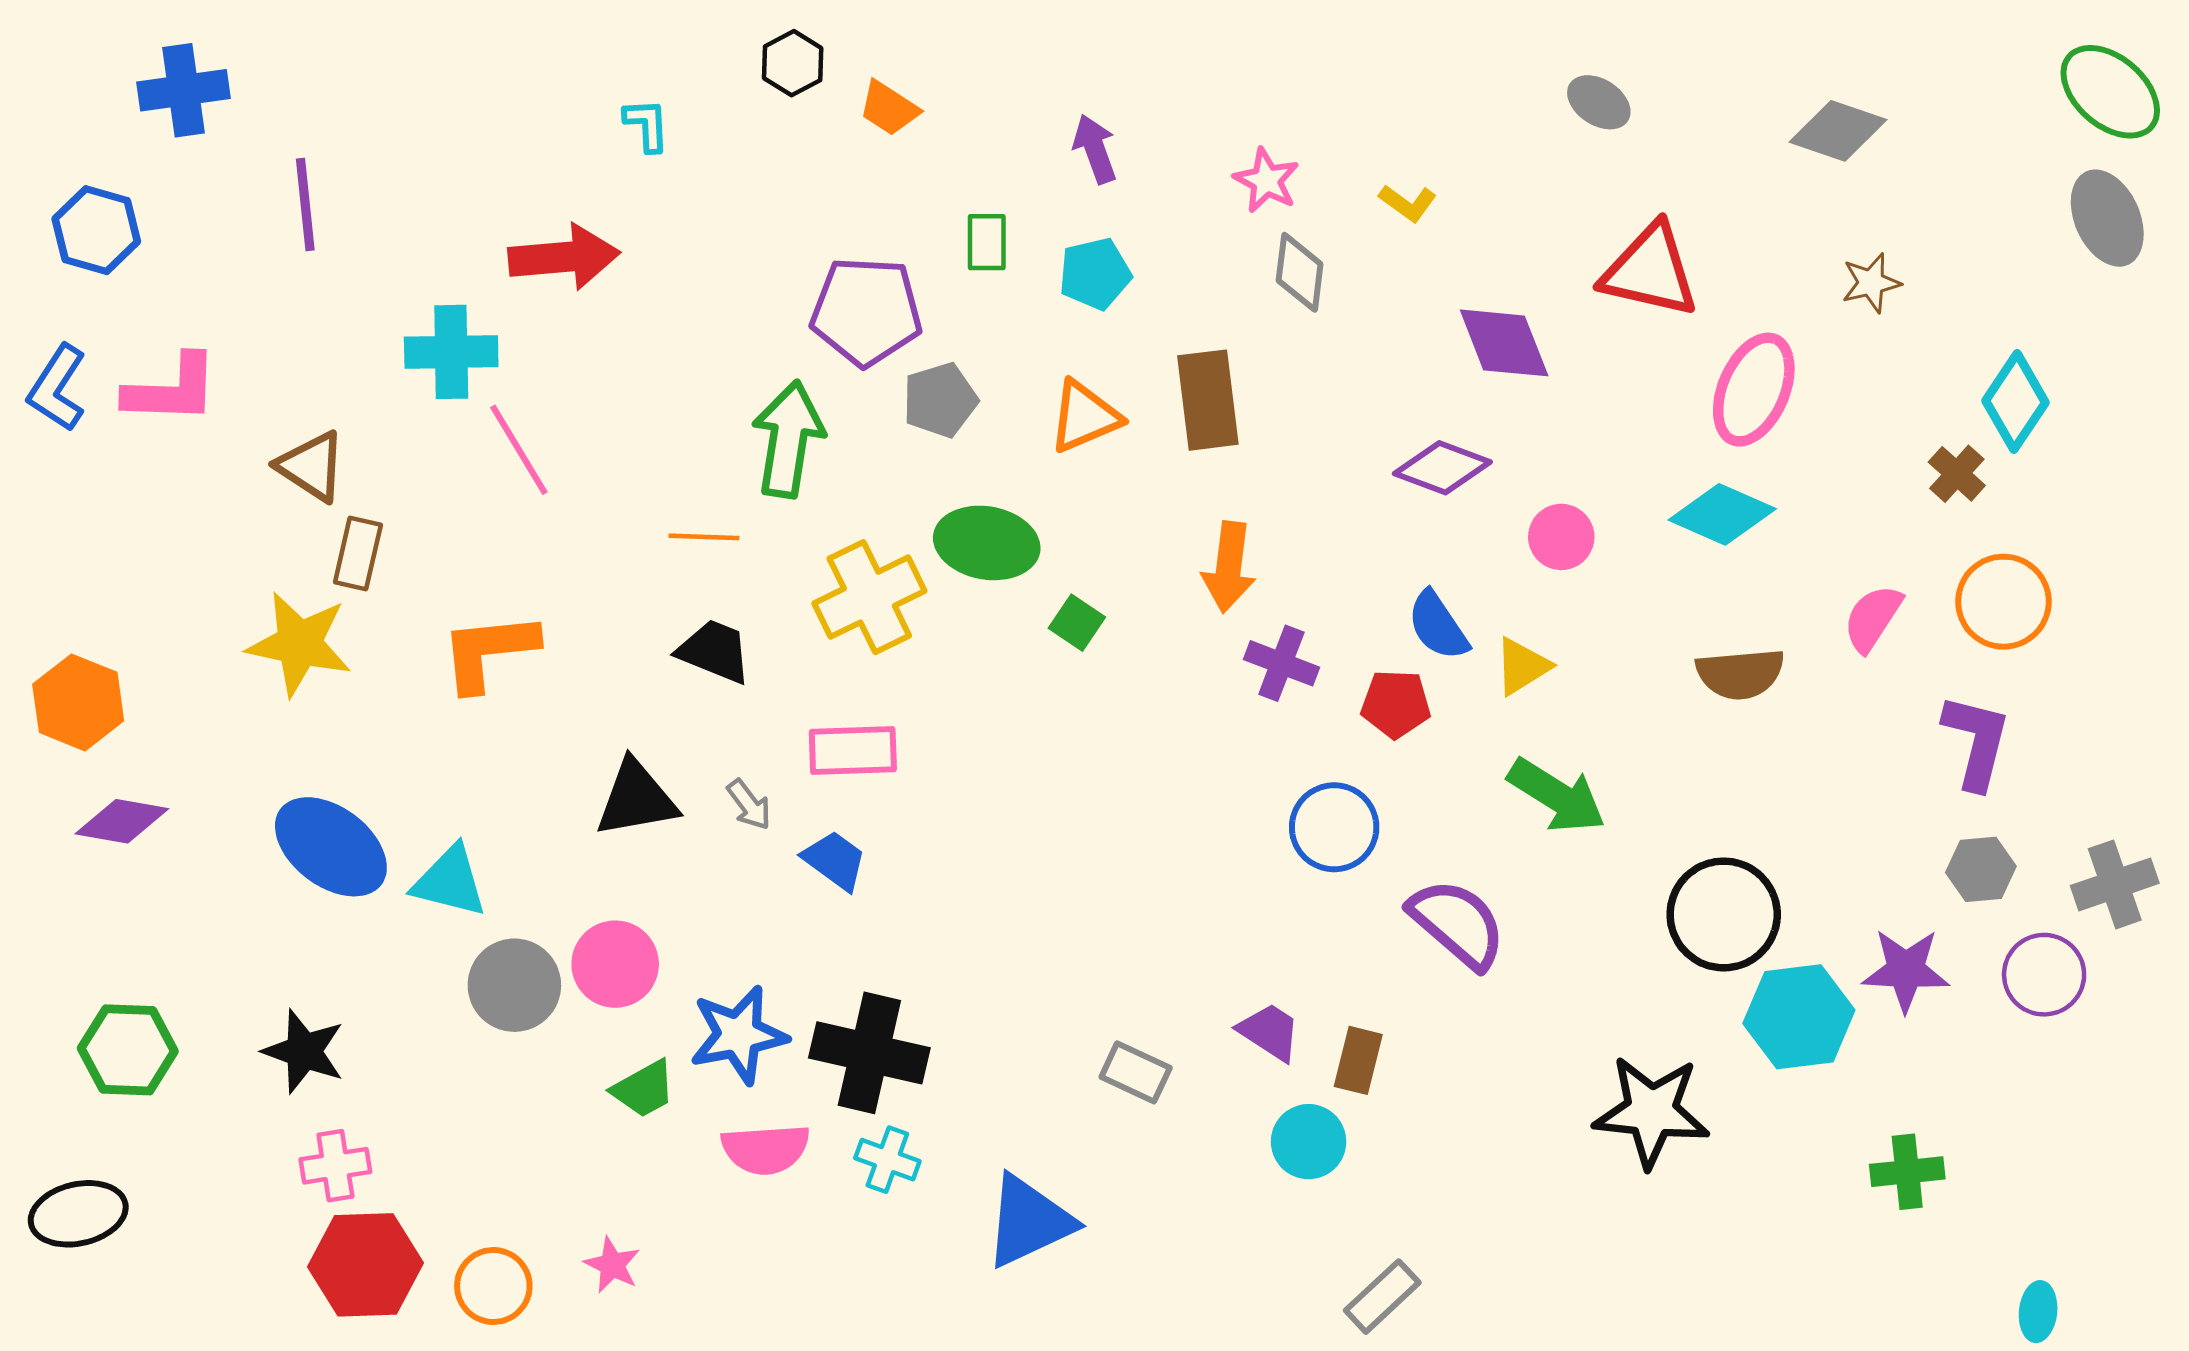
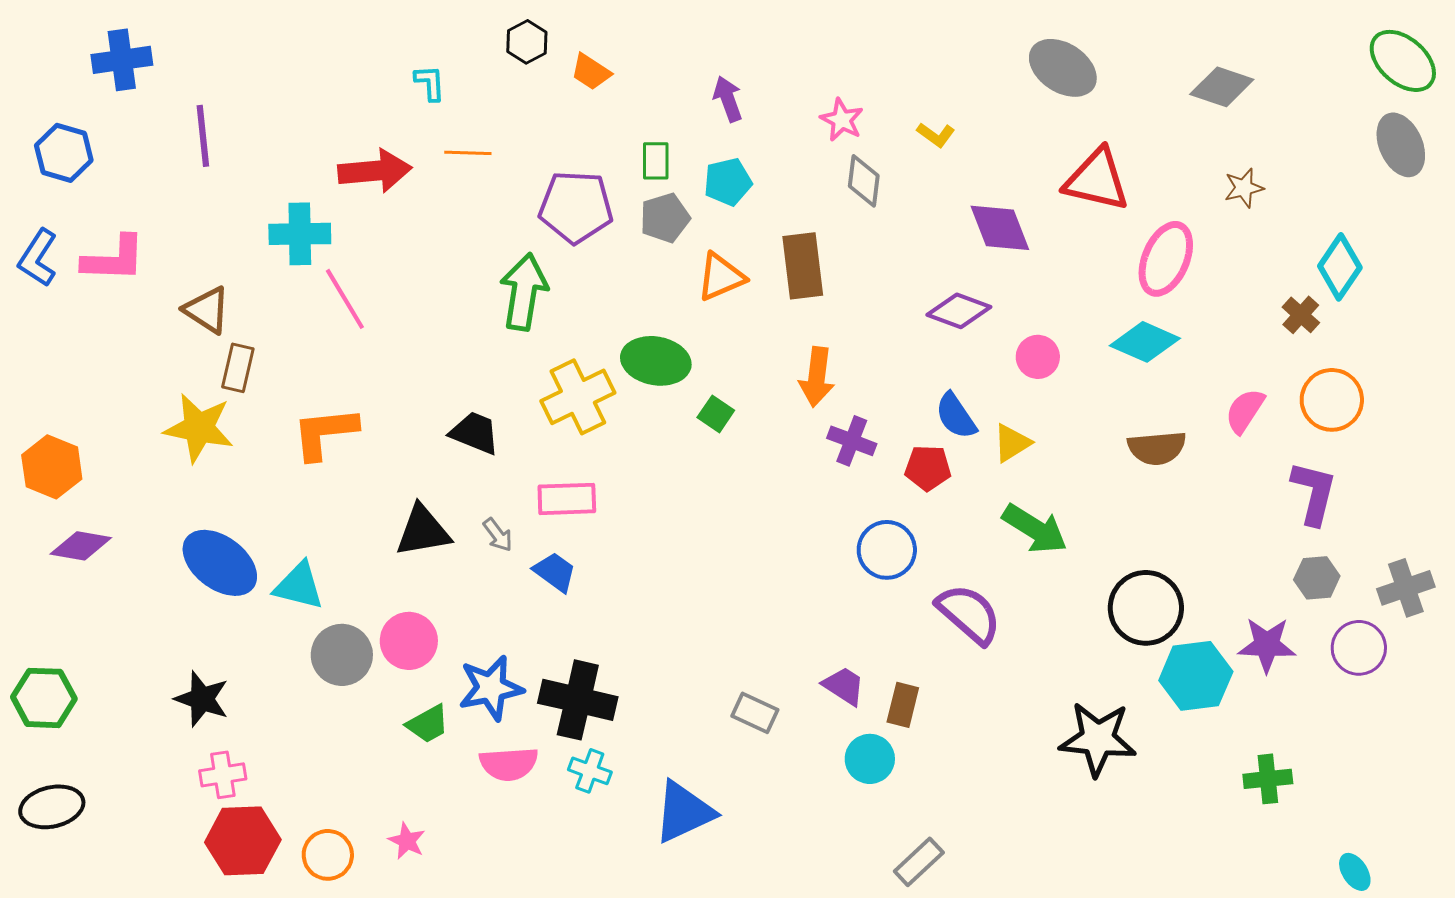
gray ellipse: (1599, 102) -> (1063, 68), size x1.6
gray pentagon: (940, 400) -> (665, 218), moved
orange line: (704, 537) -> (468, 153), moved
green hexagon: (128, 1050) -> (44, 698), moved
cyan ellipse: (2038, 1312) -> (1355, 872), turned -39

